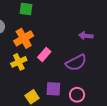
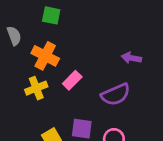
orange cross: (24, 38) -> (45, 56), turned -36

